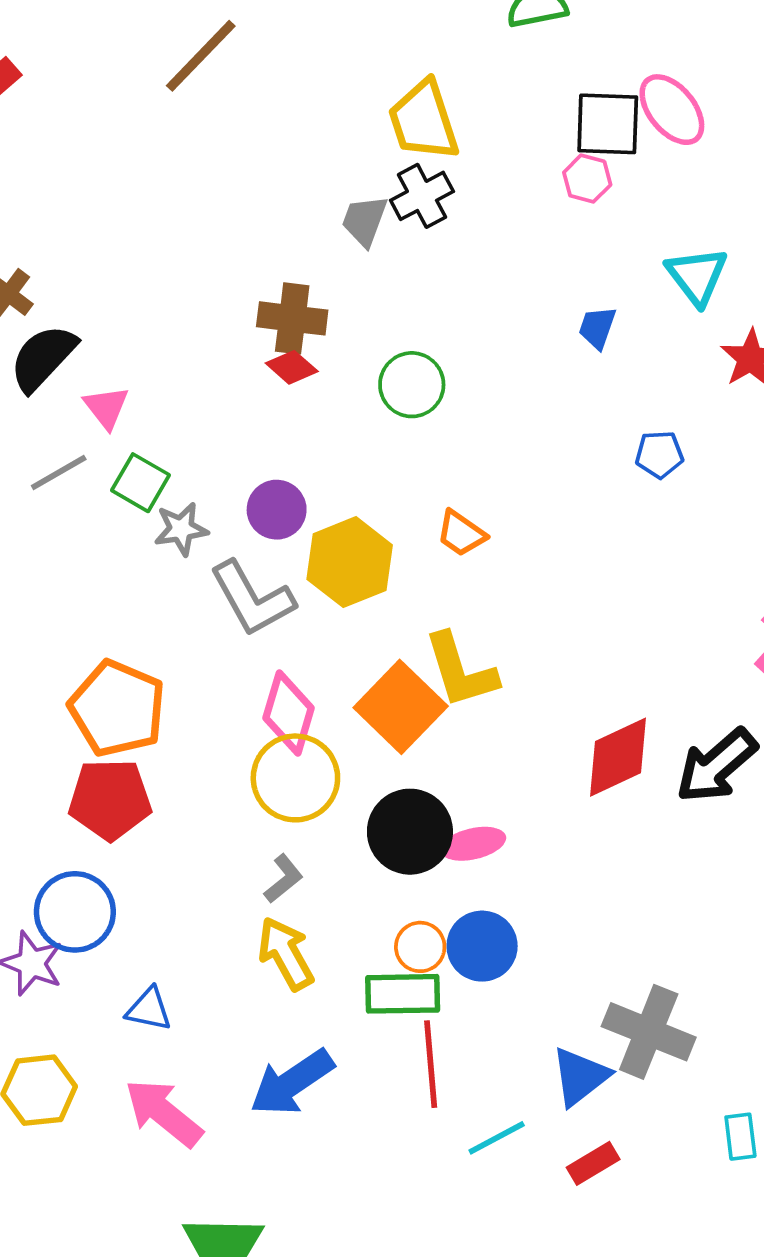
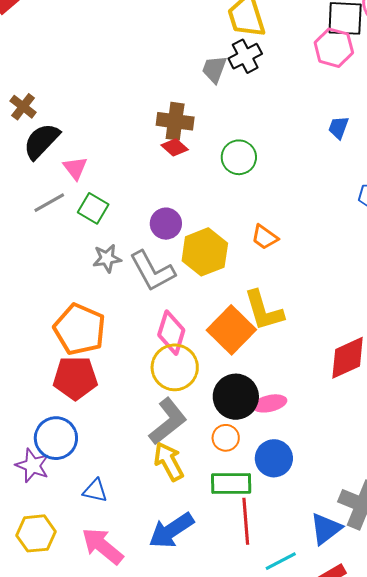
pink hexagon: (587, 179) -> (334, 48), size x1.5
gray star: (181, 529) -> (107, 258), moved
gray L-shape: (283, 879) -> (168, 421), size x1.8
orange circle: (420, 947) -> (226, 438), moved

